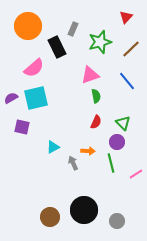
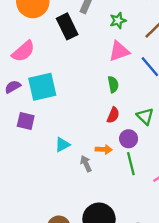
green star: (100, 42) -> (118, 21), size x0.6
pink semicircle: (34, 68) -> (23, 51), moved
pink triangle: (90, 75) -> (119, 51), moved
purple circle: (117, 142) -> (129, 139), moved

